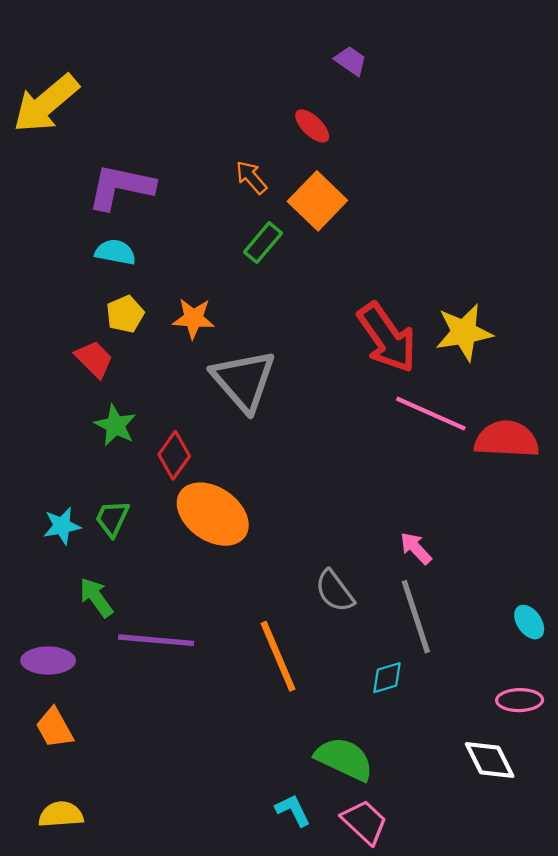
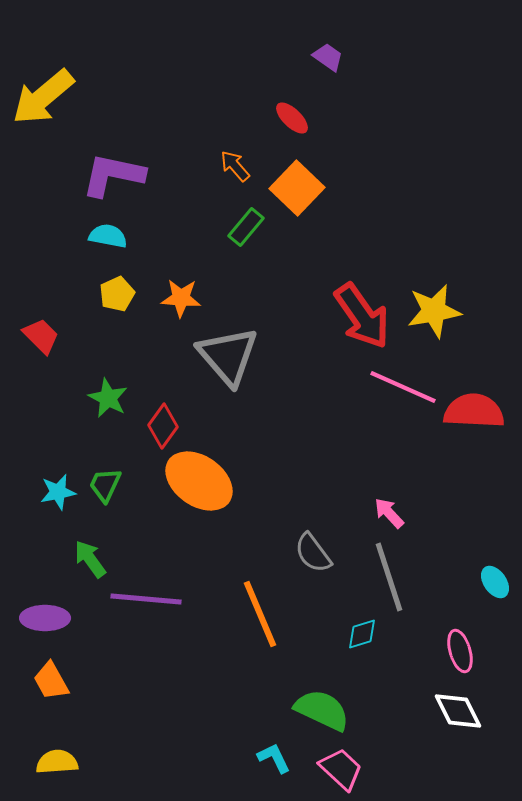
red trapezoid: (94, 359) -> (41, 336), moved
pink ellipse: (520, 700) -> (460, 651), moved, turned 75

